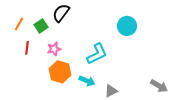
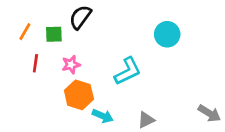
green square: (41, 26) -> (54, 34), turned 32
cyan arrow: (87, 81) -> (103, 116), moved

